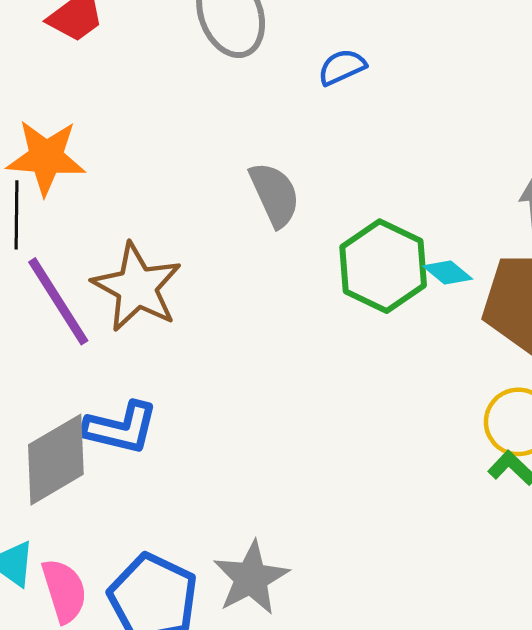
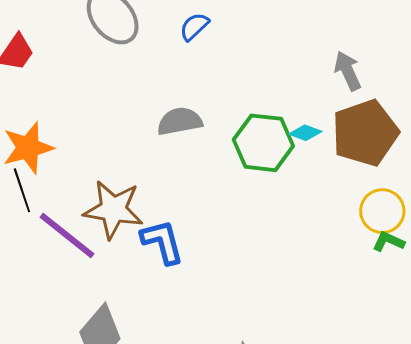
gray semicircle: (275, 194) -> (180, 121), turned -57
blue L-shape: (121, 428) -> (162, 242), moved, turned -99

